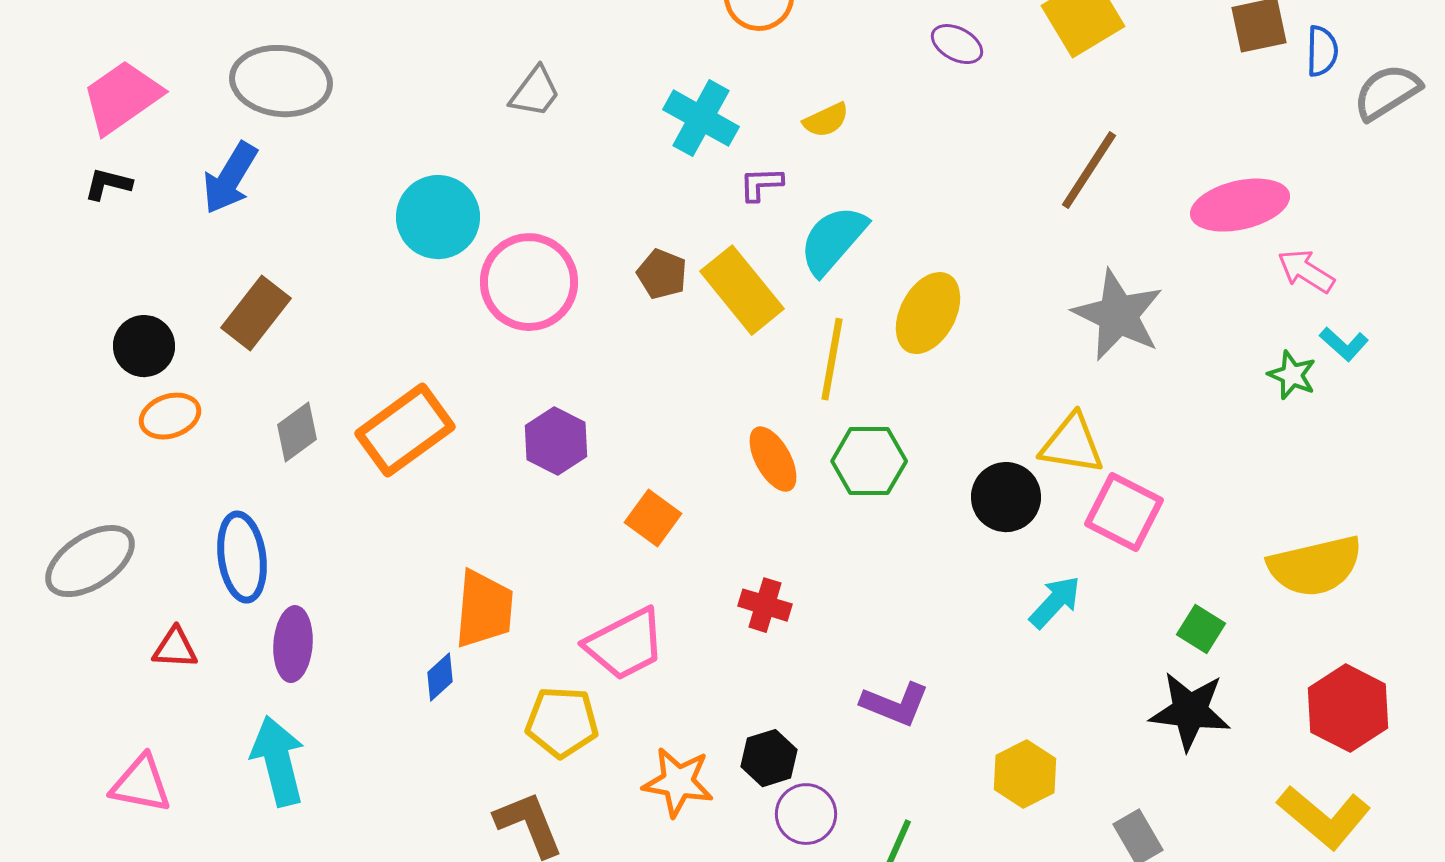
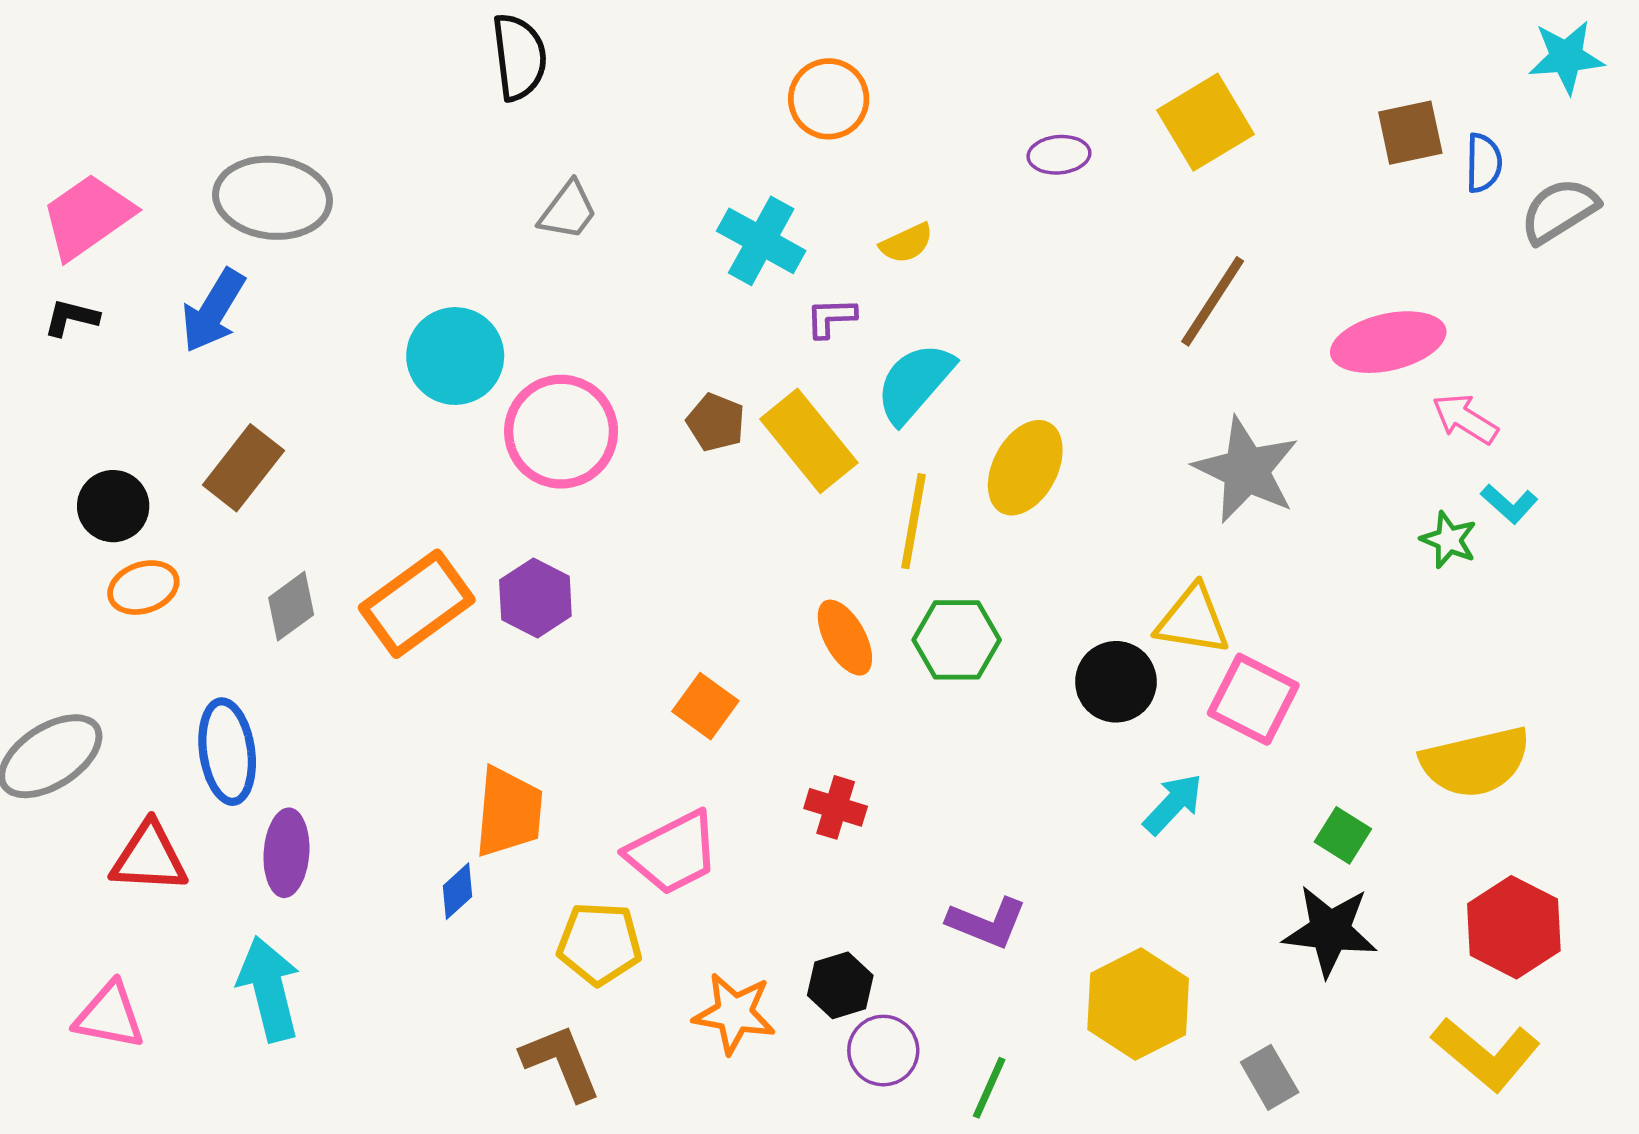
purple ellipse: (957, 44) -> (1059, 155), turned -33
purple hexagon: (556, 441) -> (535, 598), moved
red triangle: (175, 648) -> (149, 857), size x1.5
yellow hexagon: (1025, 774) -> (1138, 1004), size x1.4

